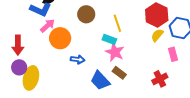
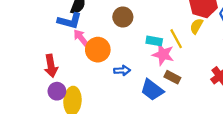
yellow line: (117, 23) -> (176, 39), moved
pink arrow: (48, 26) -> (81, 38), turned -77
yellow semicircle: (157, 35) -> (196, 26), moved

